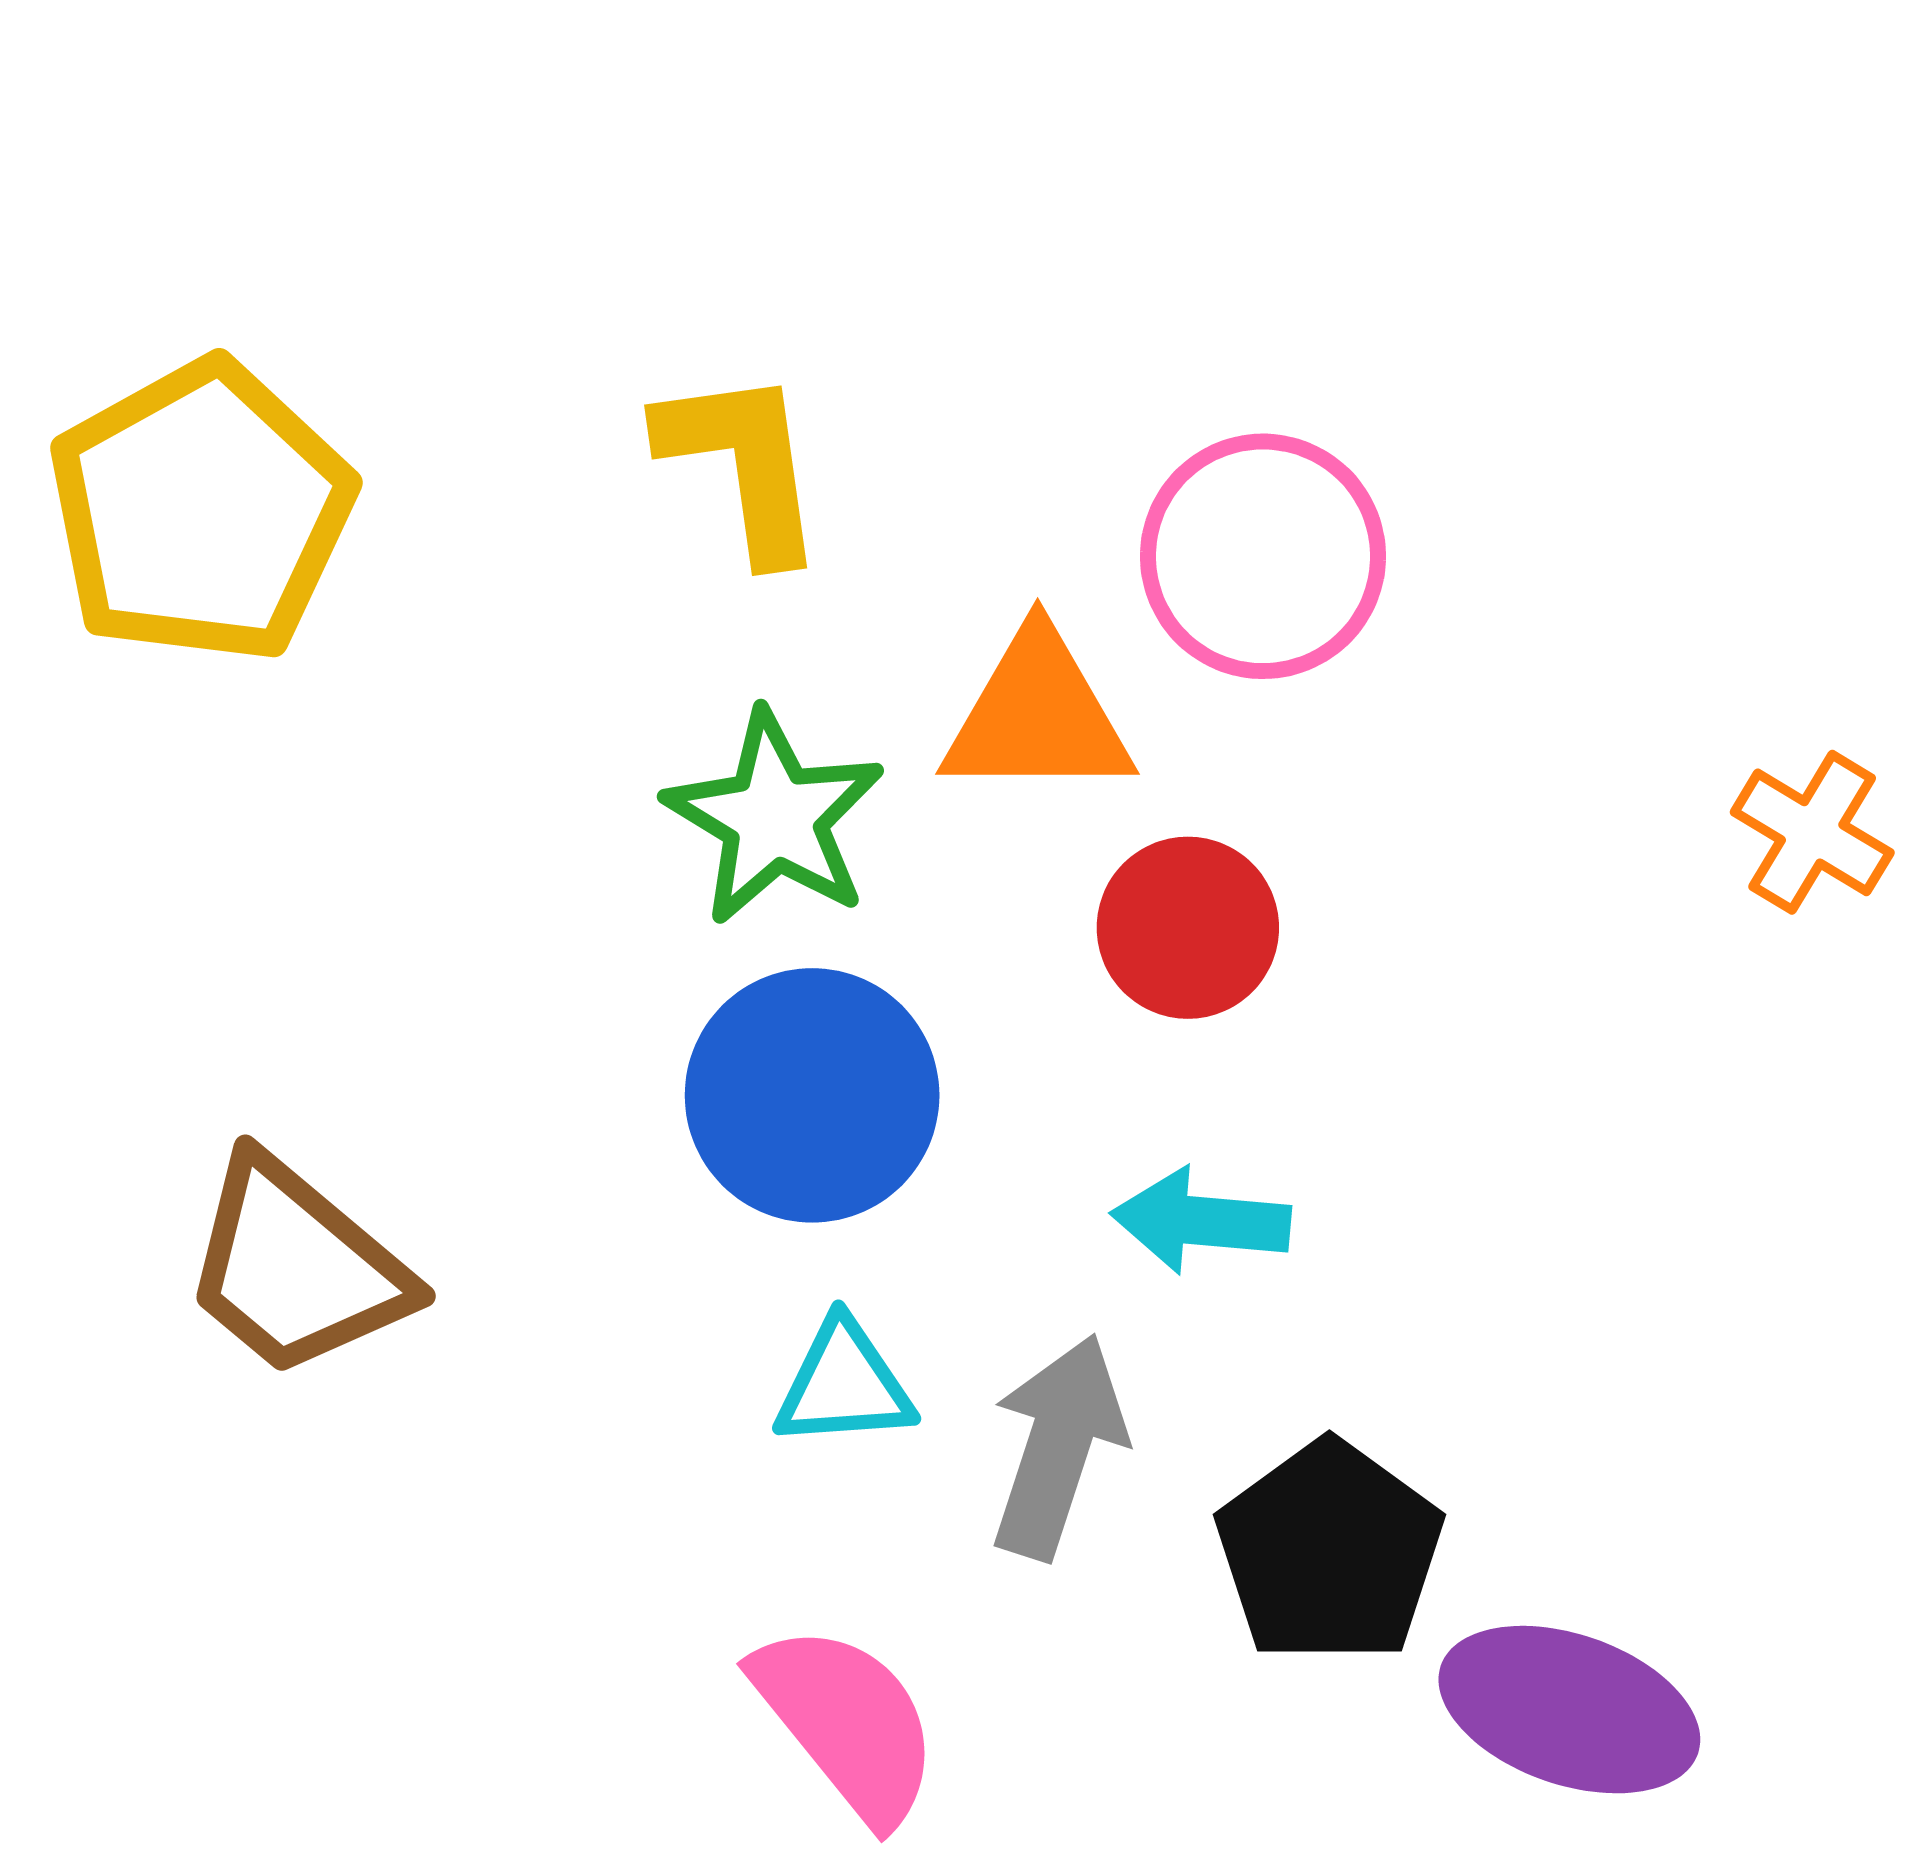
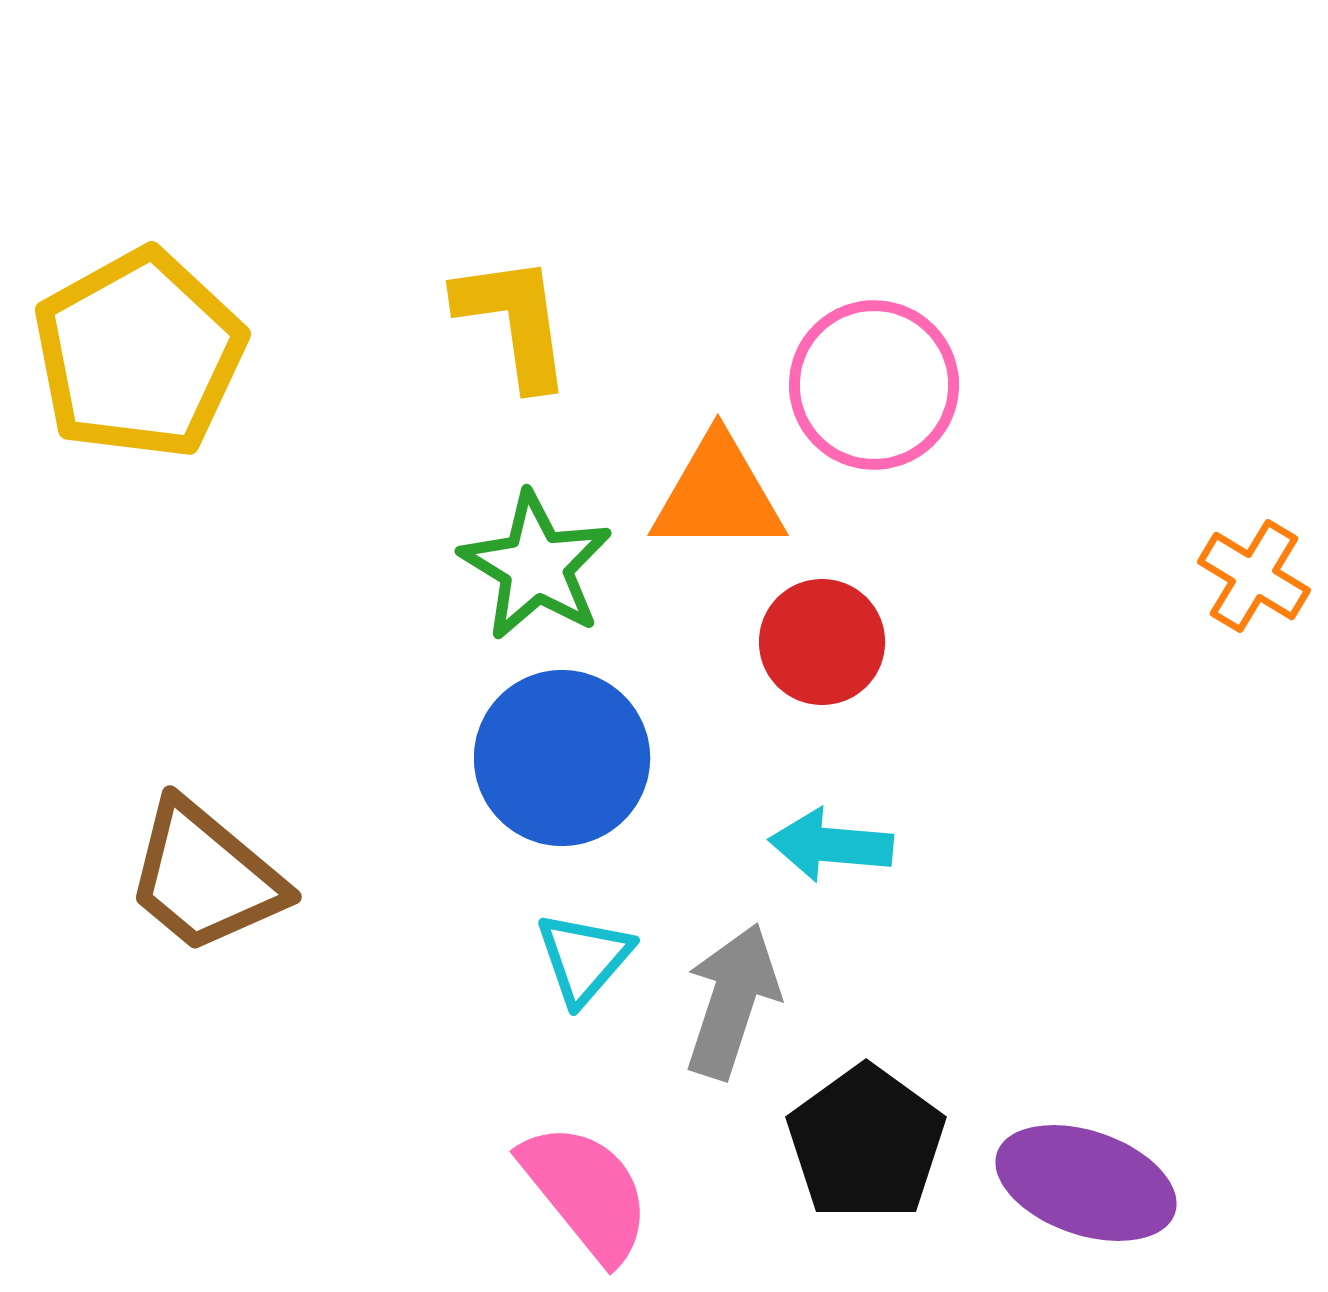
cyan triangle: (844, 1384) -> (584, 958), turned -45
black pentagon: (1329, 1552) -> (866, 1143), moved

